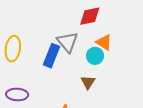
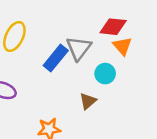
orange triangle: (104, 42) -> (122, 46), moved

